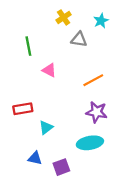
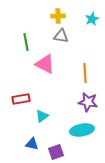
yellow cross: (64, 17) -> (58, 16), turned 32
gray triangle: (79, 39) -> (61, 36), moved
pink triangle: (49, 70) -> (45, 64), size x1.5
orange line: (93, 80) -> (85, 73), turned -66

